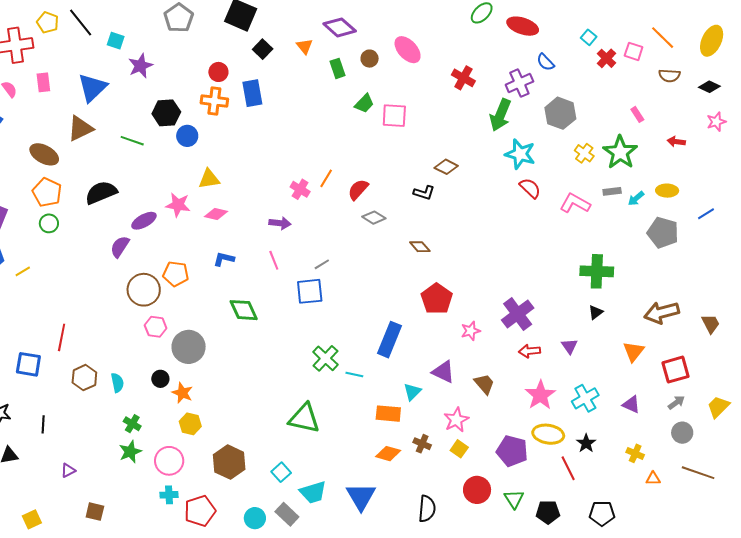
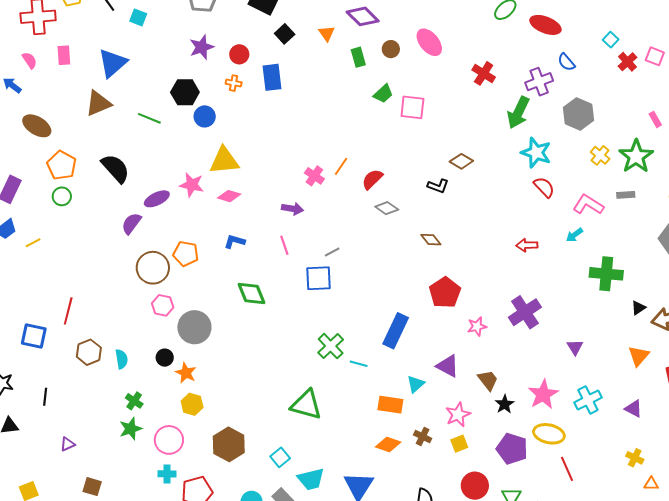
purple star: (140, 66) -> (202, 47), moved
orange cross: (214, 101) -> (234, 83), size x0.6
brown ellipse: (44, 154) -> (37, 126), moved
yellow triangle: (209, 179) -> (224, 161), size x1.4
black semicircle: (101, 193) -> (115, 168), turned 68
cyan arrow: (636, 198) -> (574, 235), moved
black triangle: (596, 312) -> (638, 308), moved
red arrow: (529, 351) -> (527, 245), moved
black star: (586, 443) -> (505, 404), moved
yellow square: (459, 449) -> (459, 444), turned 30

